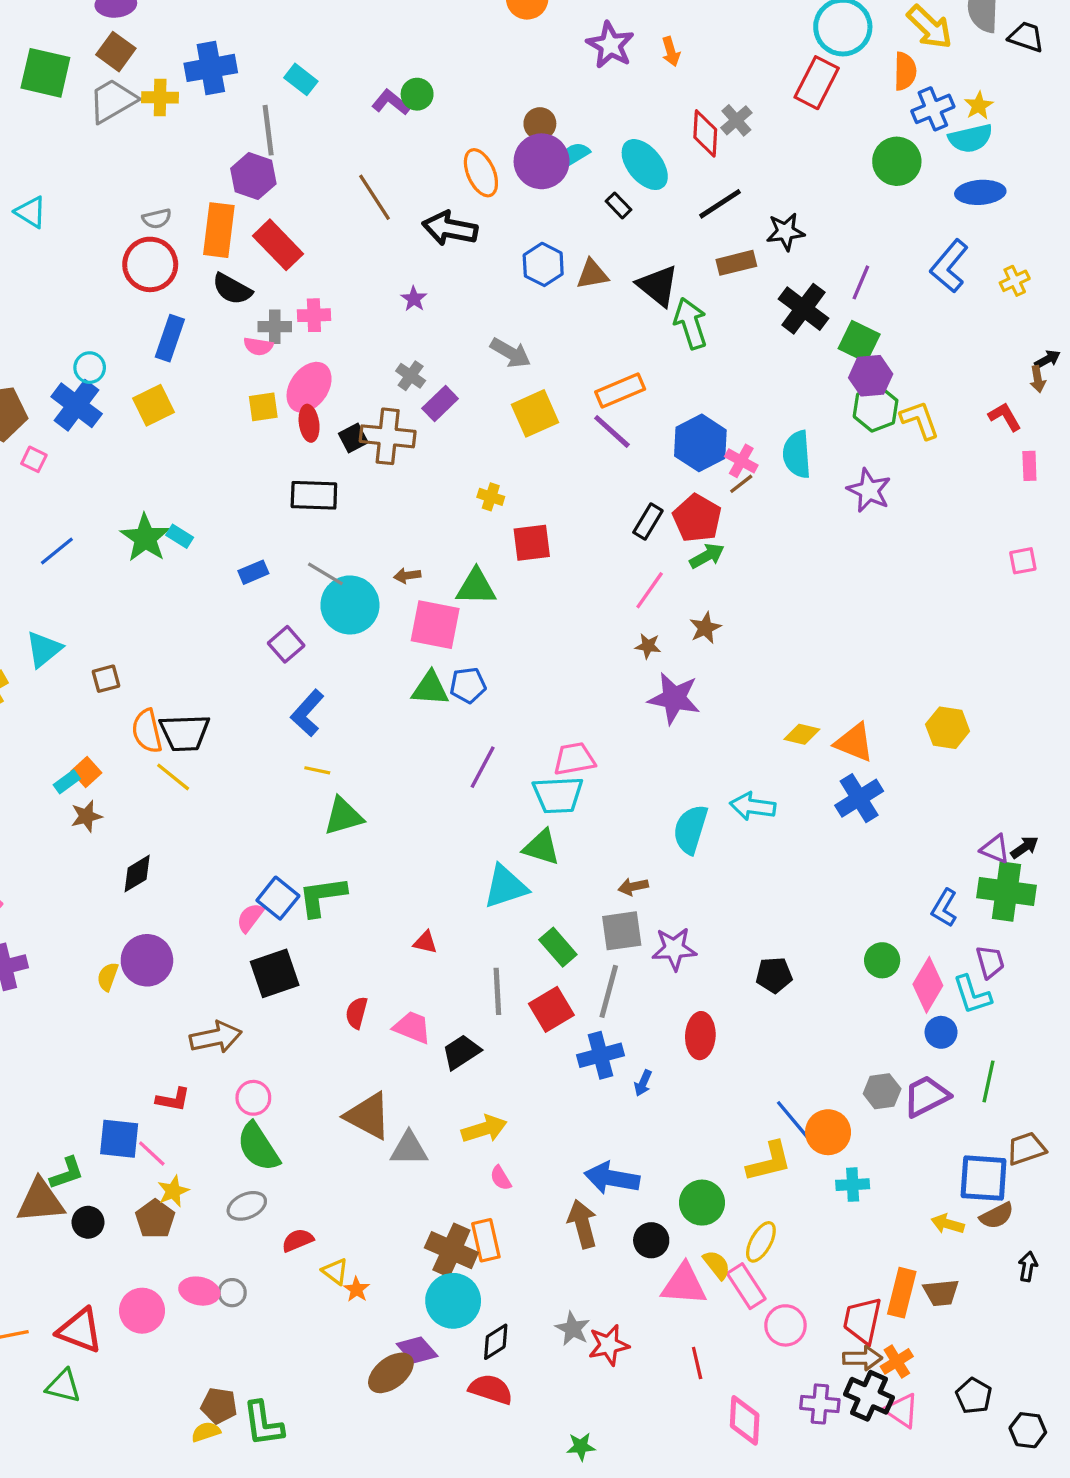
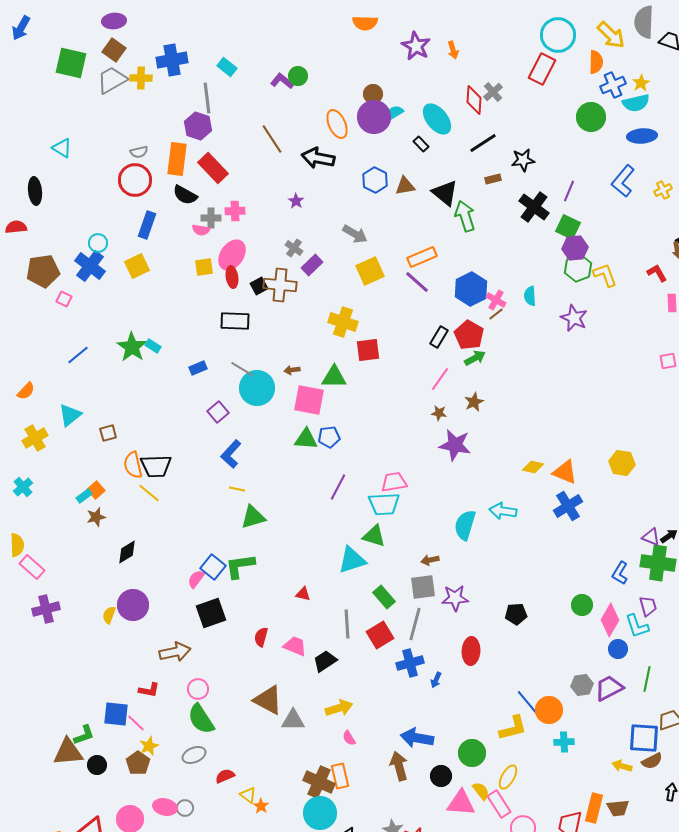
brown rectangle: (736, 263) -> (493, 179), size x0.7
cyan semicircle: (797, 454) -> (530, 296), size x0.7
yellow cross: (491, 497) -> (343, 322), size x1.8

